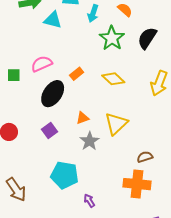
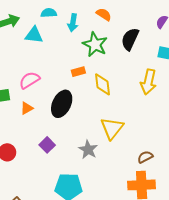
orange rectangle: (77, 74) -> (78, 72), moved, turned 32
yellow diamond: (113, 79) -> (102, 84), turned 50
black ellipse: (53, 94) -> (62, 104), moved
orange triangle: (83, 118) -> (27, 108), moved

